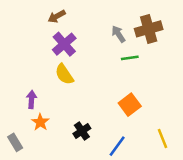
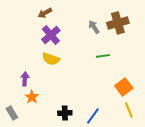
green line: (130, 58) -> (103, 56), moved
yellow semicircle: (64, 74) -> (51, 59), turned -36
orange square: (130, 105) -> (124, 87), moved
black cross: (82, 131) -> (65, 113), moved, turned 32

